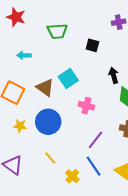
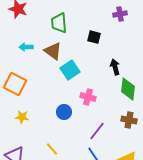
green trapezoid: (57, 31) -> (59, 23), turned 90
brown triangle: (45, 88) -> (53, 51), moved
blue circle: (48, 122) -> (64, 112), moved, size x0.6

